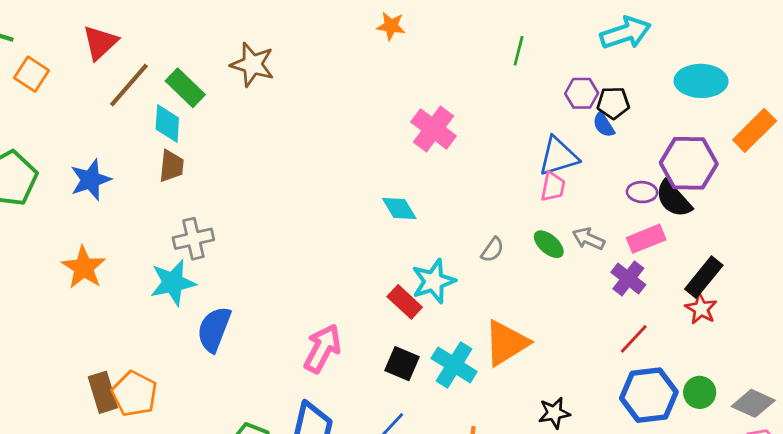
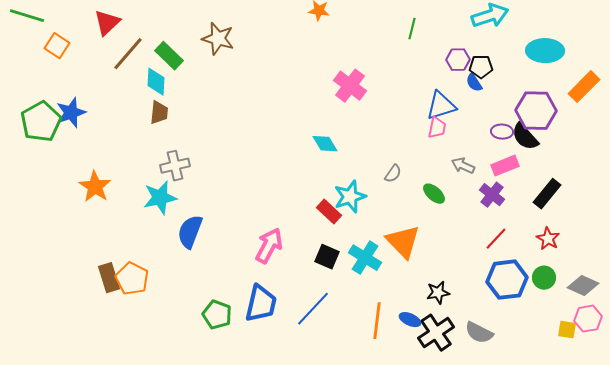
blue star: (91, 180) -> (71, 113), moved
green ellipse: (549, 244) -> (434, 194), moved
red star: (701, 309) -> (548, 239), moved
orange triangle: (506, 343) -> (403, 242), turned -42

